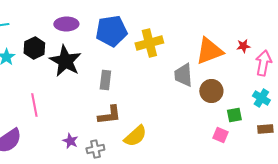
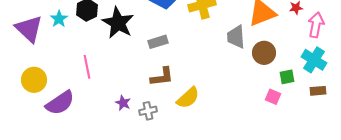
gray rectangle: (105, 80) -> (158, 42), turned 66
cyan cross: (261, 98) -> (314, 60), size x1.4

